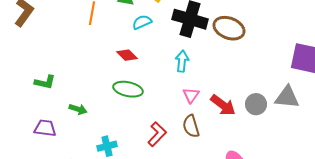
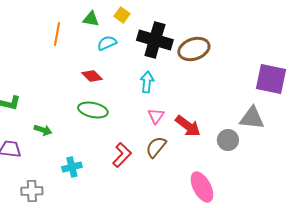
brown ellipse: (229, 28) -> (194, 49), turned -40
gray circle: (256, 104) -> (228, 140), moved
brown semicircle: (191, 126) -> (156, 147), turned 55

